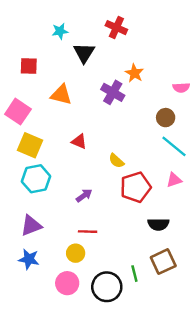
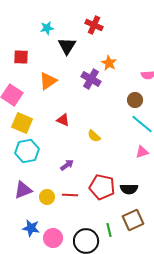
orange triangle: (61, 95) -> (48, 81), turned -48
red pentagon: (136, 187) -> (102, 187), moved, turned 30
yellow circle: (76, 253) -> (47, 197), moved
blue star: (29, 259) -> (31, 228), moved

